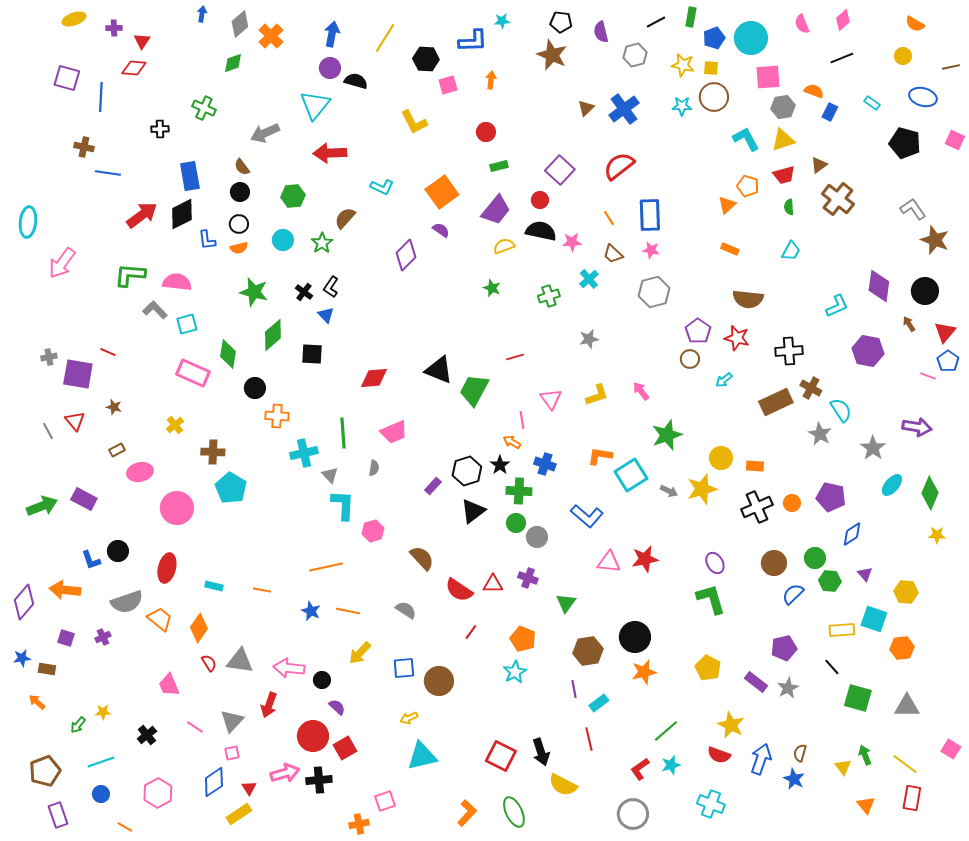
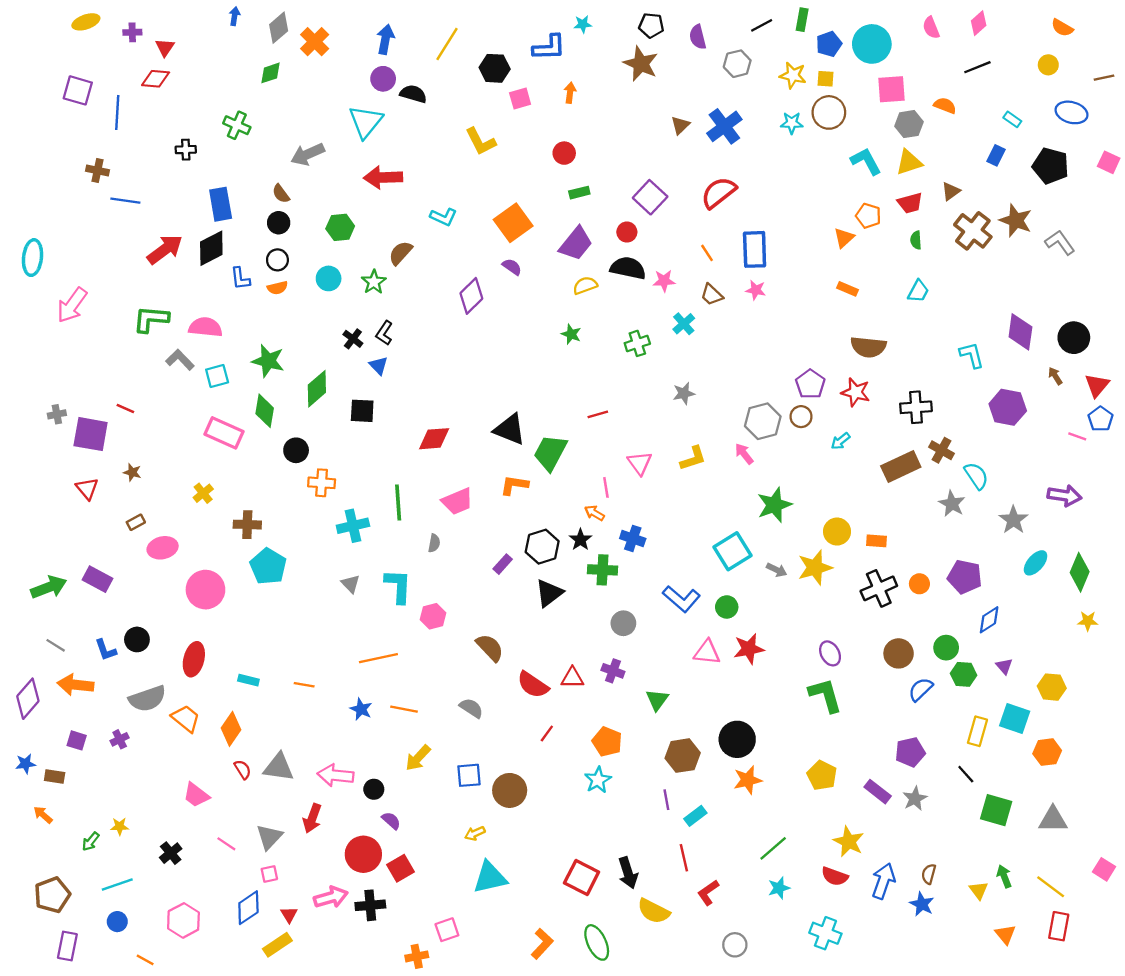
blue rectangle: (830, 112) -> (996, 155), moved
brown star: (935, 240) -> (1016, 220), moved
green star: (254, 292) -> (268, 361), moved
gray hexagon: (654, 292) -> (763, 421), moved
cyan L-shape: (837, 306) -> (972, 355), turned -80
gray line: (48, 431) -> (56, 645), moved, turned -30
orange L-shape: (600, 456) -> (514, 485), moved
gray triangle: (330, 475) -> (351, 584), moved
green circle: (516, 523) -> (727, 607), moved
yellow rectangle: (842, 630) -> (977, 731), turned -70
pink trapezoid: (169, 685) -> (196, 795), turned -30
red L-shape: (640, 769) -> (708, 893), moved
gray circle: (633, 814) -> (735, 945), size x0.7
purple rectangle: (58, 815) -> (67, 946), turned 30

